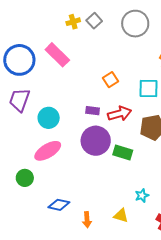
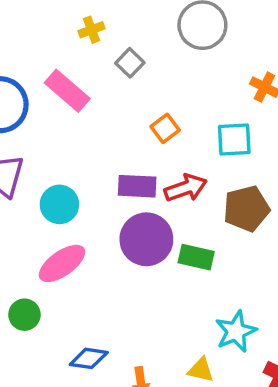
gray square: (94, 21) -> (130, 63), moved
purple rectangle: (93, 111) -> (137, 186), size x1.5
cyan star: (142, 196) -> (236, 331), size x1.6

